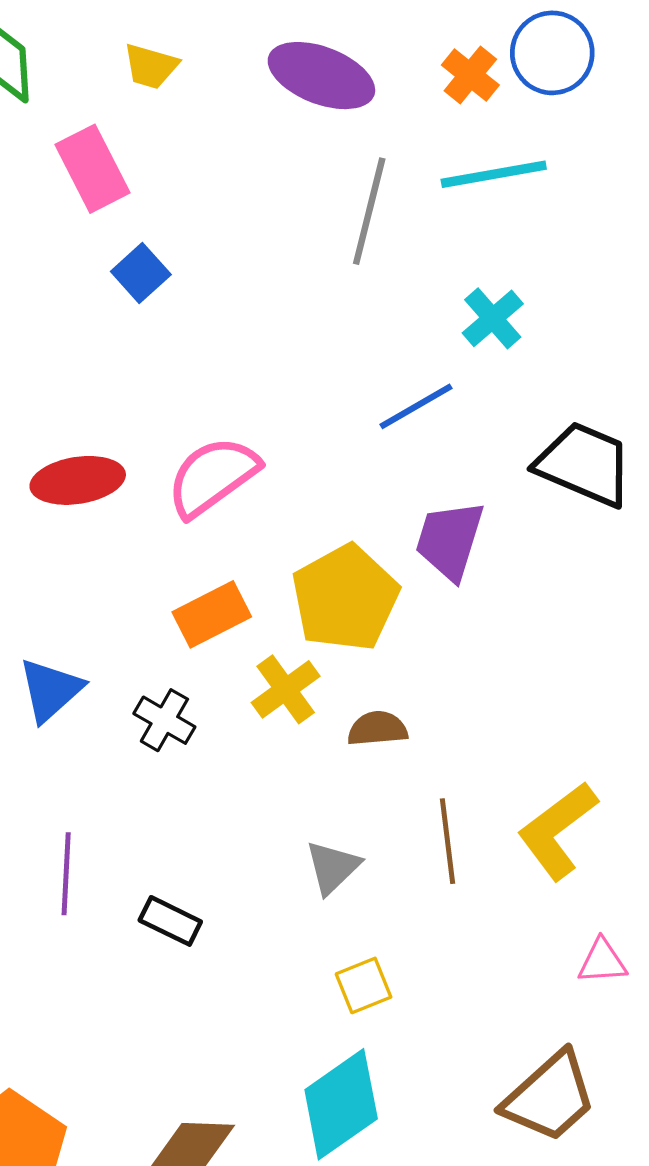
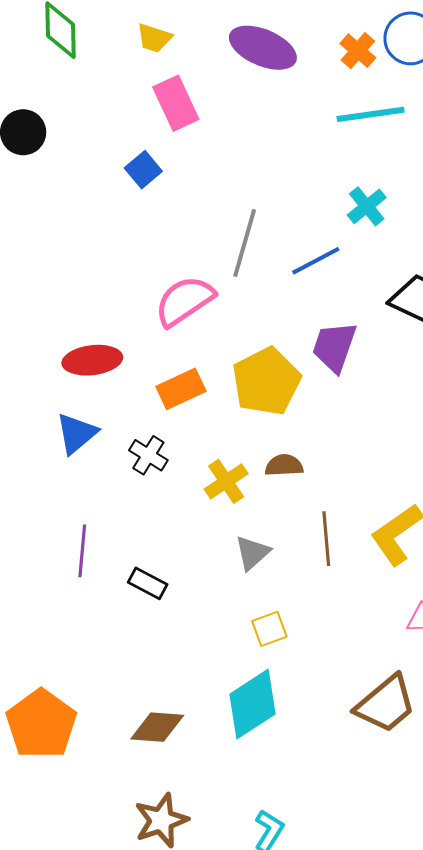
pink rectangle: (93, 169) -> (176, 103), moved
gray line: (369, 211) -> (245, 243), moved
red ellipse: (78, 480) -> (92, 360), moved
yellow cross: (286, 689) -> (226, 481), moved

